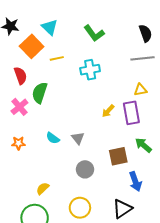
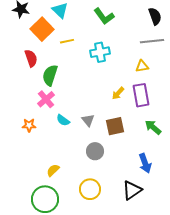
yellow triangle: (140, 90) -> (142, 66), moved
pink cross: (19, 107) -> (46, 99), moved
brown square: (118, 156) -> (115, 126), moved

